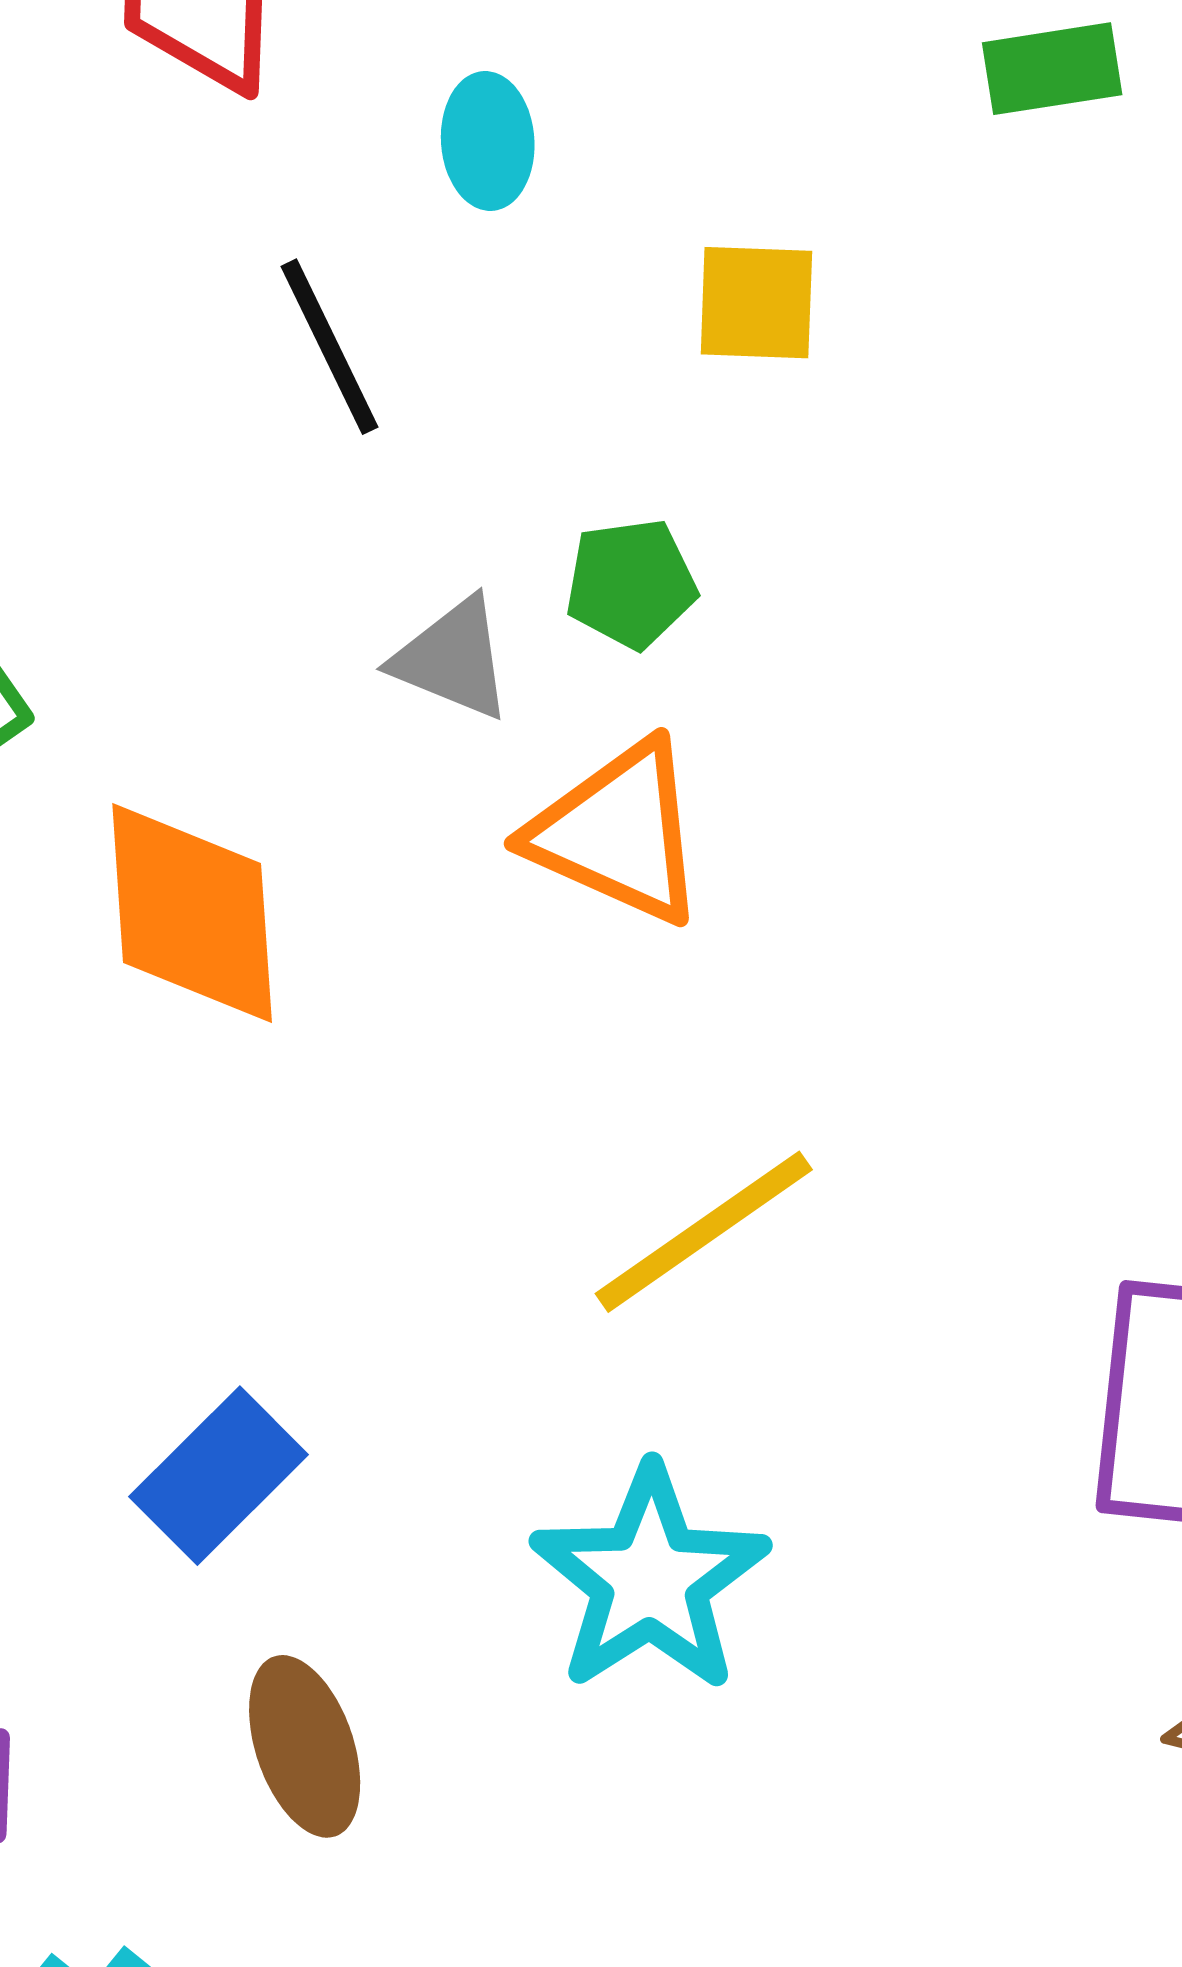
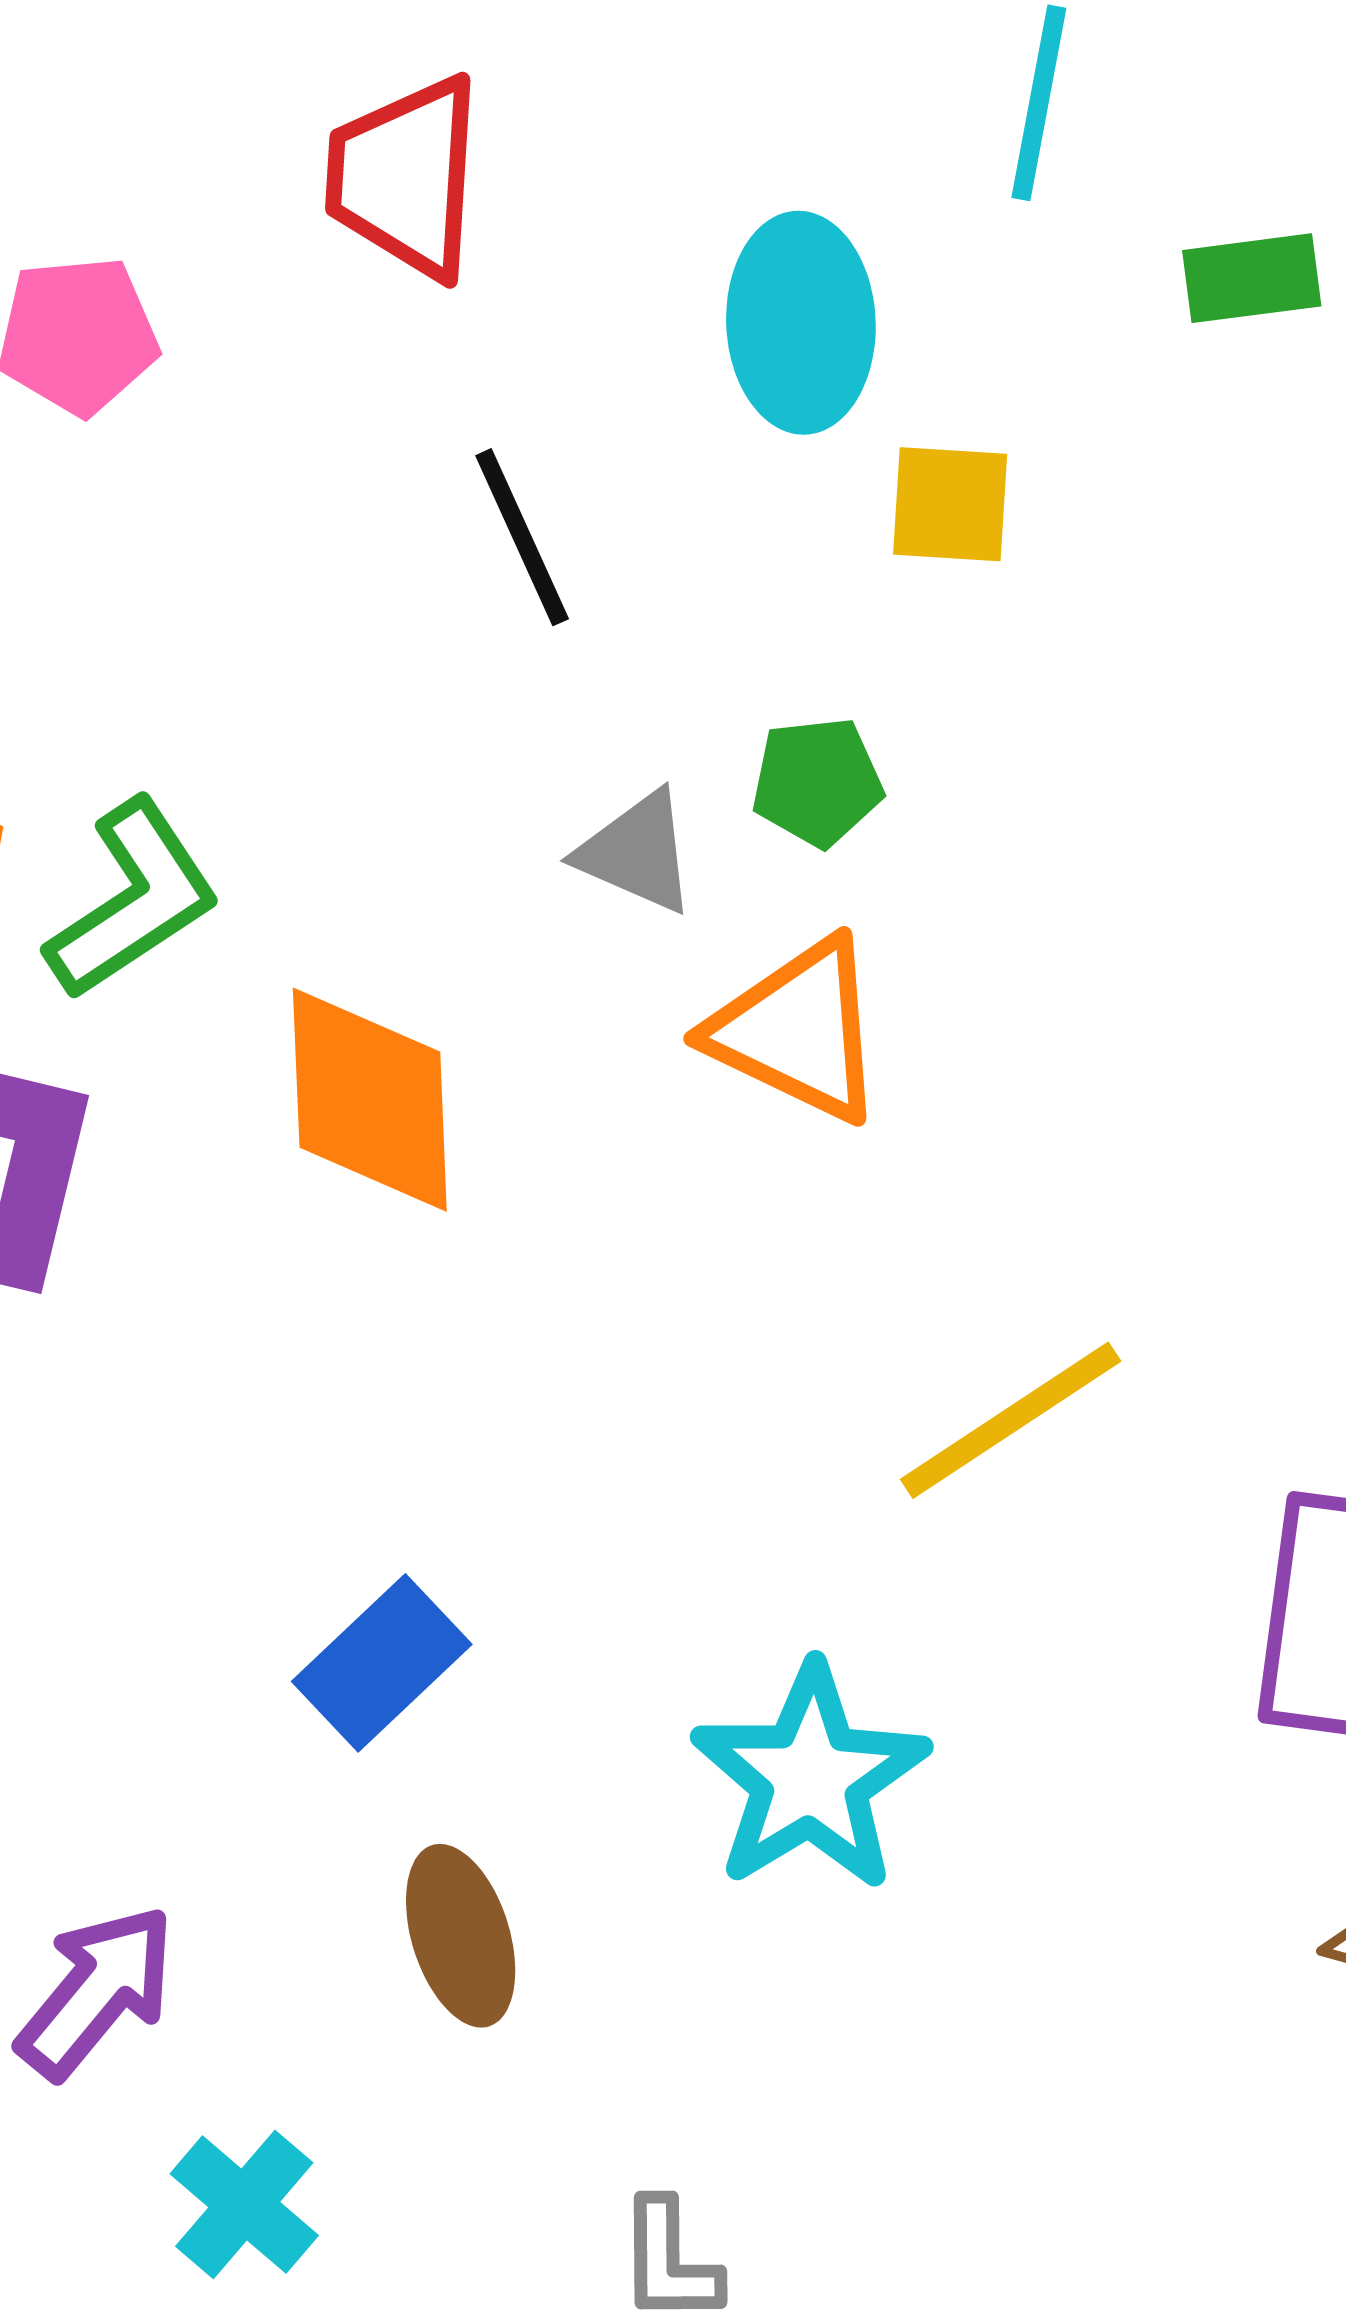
cyan ellipse: (488, 141) -> (801, 323), moved, size x1.6
yellow line: (704, 1232) -> (1011, 1420), moved

